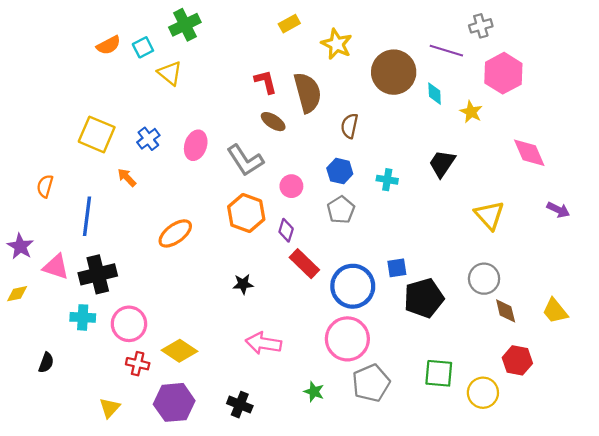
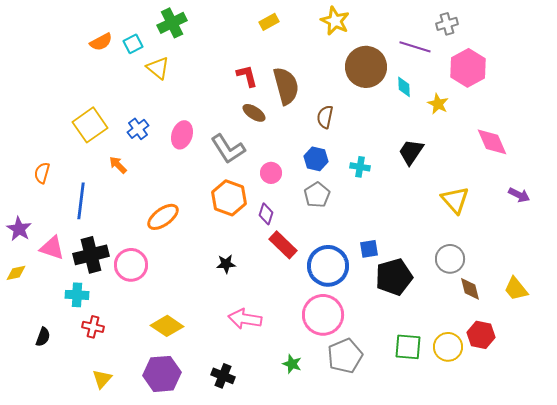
yellow star: (337, 44) -> (335, 21), moved
yellow square: (97, 134) -> (90, 125), turned 32
pink circle: (129, 324) -> (131, 265), moved
red cross: (138, 364) -> (93, 327), moved
yellow circle: (483, 393) -> (448, 347), moved

